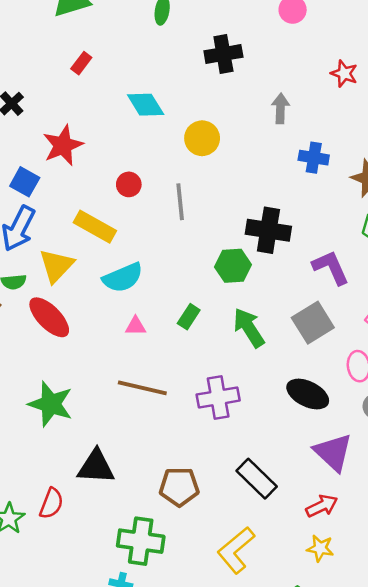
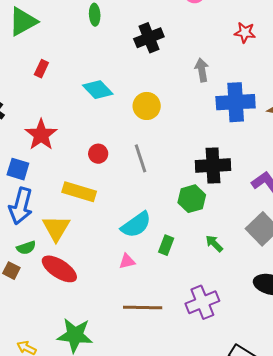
blue cross: (314, 158) -> (236, 102), size x1.6
cyan semicircle: (123, 278) -> (136, 225), moved
green arrow: (249, 328) -> (214, 244), size x0.6

